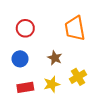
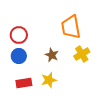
red circle: (25, 28) -> (19, 35), moved
yellow cross: (78, 77) -> (82, 54), moved

